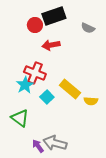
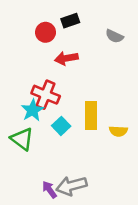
black rectangle: (54, 16) -> (70, 21), size x0.6
yellow rectangle: (70, 89) -> (91, 116), turned 50
green triangle: (20, 118) -> (22, 139), moved
gray arrow: (55, 143) -> (72, 186), turned -30

